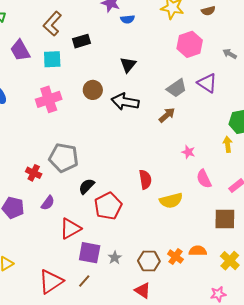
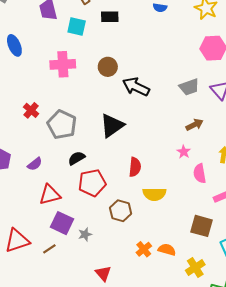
black triangle: (128, 65) -> (112, 126), moved, size x1.5
brown arrow: (167, 115) -> (194, 125), moved
red cross: (34, 173) -> (31, 110), moved
pink semicircle: (204, 179) -> (200, 173), moved
brown hexagon: (149, 261) -> (121, 211), moved

